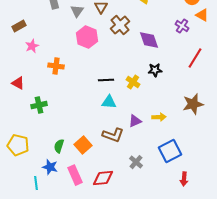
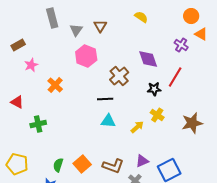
brown cross: (120, 25) -> (119, 76), moved
red line: (195, 58) -> (175, 77), moved
orange cross: (56, 66) -> (55, 85), turned 35
yellow cross: (133, 82) -> (157, 115), moved
yellow arrow: (159, 117) -> (137, 127), moved, turned -40
purple triangle: (135, 121) -> (142, 161), moved
brown L-shape: (113, 135) -> (113, 166), moved

